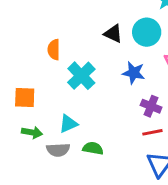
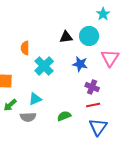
black triangle: (113, 34) -> (66, 37), turned -32
green arrow: (32, 132) -> (10, 105), turned 128
green semicircle: (93, 148) -> (64, 116), moved, turned -32

